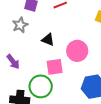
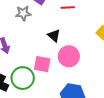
black triangle: (48, 40) -> (54, 36), moved

